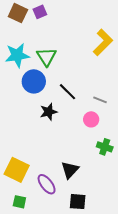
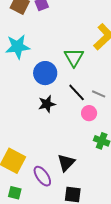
green triangle: (46, 57) -> (74, 57), moved
blue circle: (34, 81) -> (45, 73), moved
black line: (67, 92) -> (77, 92), moved

